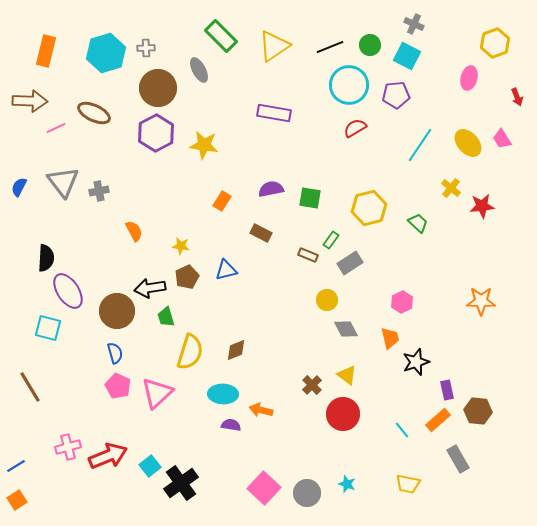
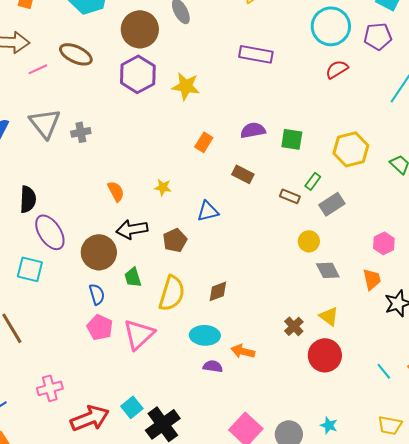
orange semicircle: (134, 231) -> (116, 191), moved
brown pentagon: (187, 277) -> (175, 240), moved
green trapezoid: (166, 317) -> (133, 277), moved
red arrow: (108, 456) -> (90, 418), moved

